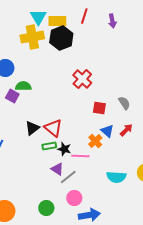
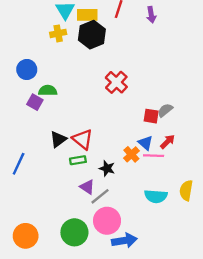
yellow cross: (32, 37) -> (58, 33), size x0.6
gray semicircle: (124, 103) -> (165, 110), turned -96
red square: (99, 108) -> (151, 116), moved
black star: (64, 149) -> (107, 168), moved
pink line: (80, 156) -> (154, 156), moved
pink circle: (74, 198) -> (107, 221), size x1.5
green circle: (46, 208) -> (74, 232), size x1.5

